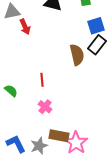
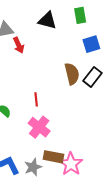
black rectangle: (97, 45) -> (92, 77), moved
pink cross: (45, 107) -> (39, 127), size x1.5

